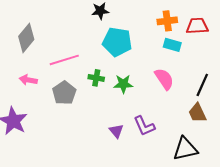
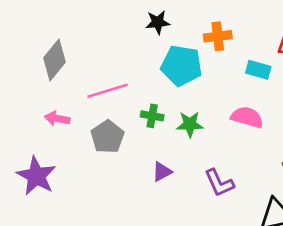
orange cross: (167, 21) -> (218, 36), moved
pink semicircle: (164, 79) -> (247, 117), turned -40
purple triangle: (116, 131) -> (162, 172), moved, turned 42

